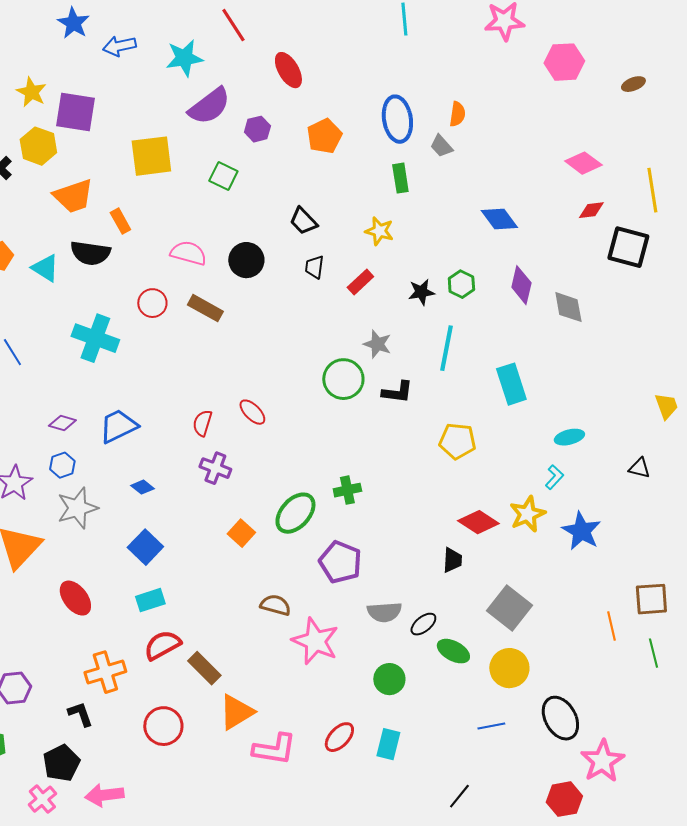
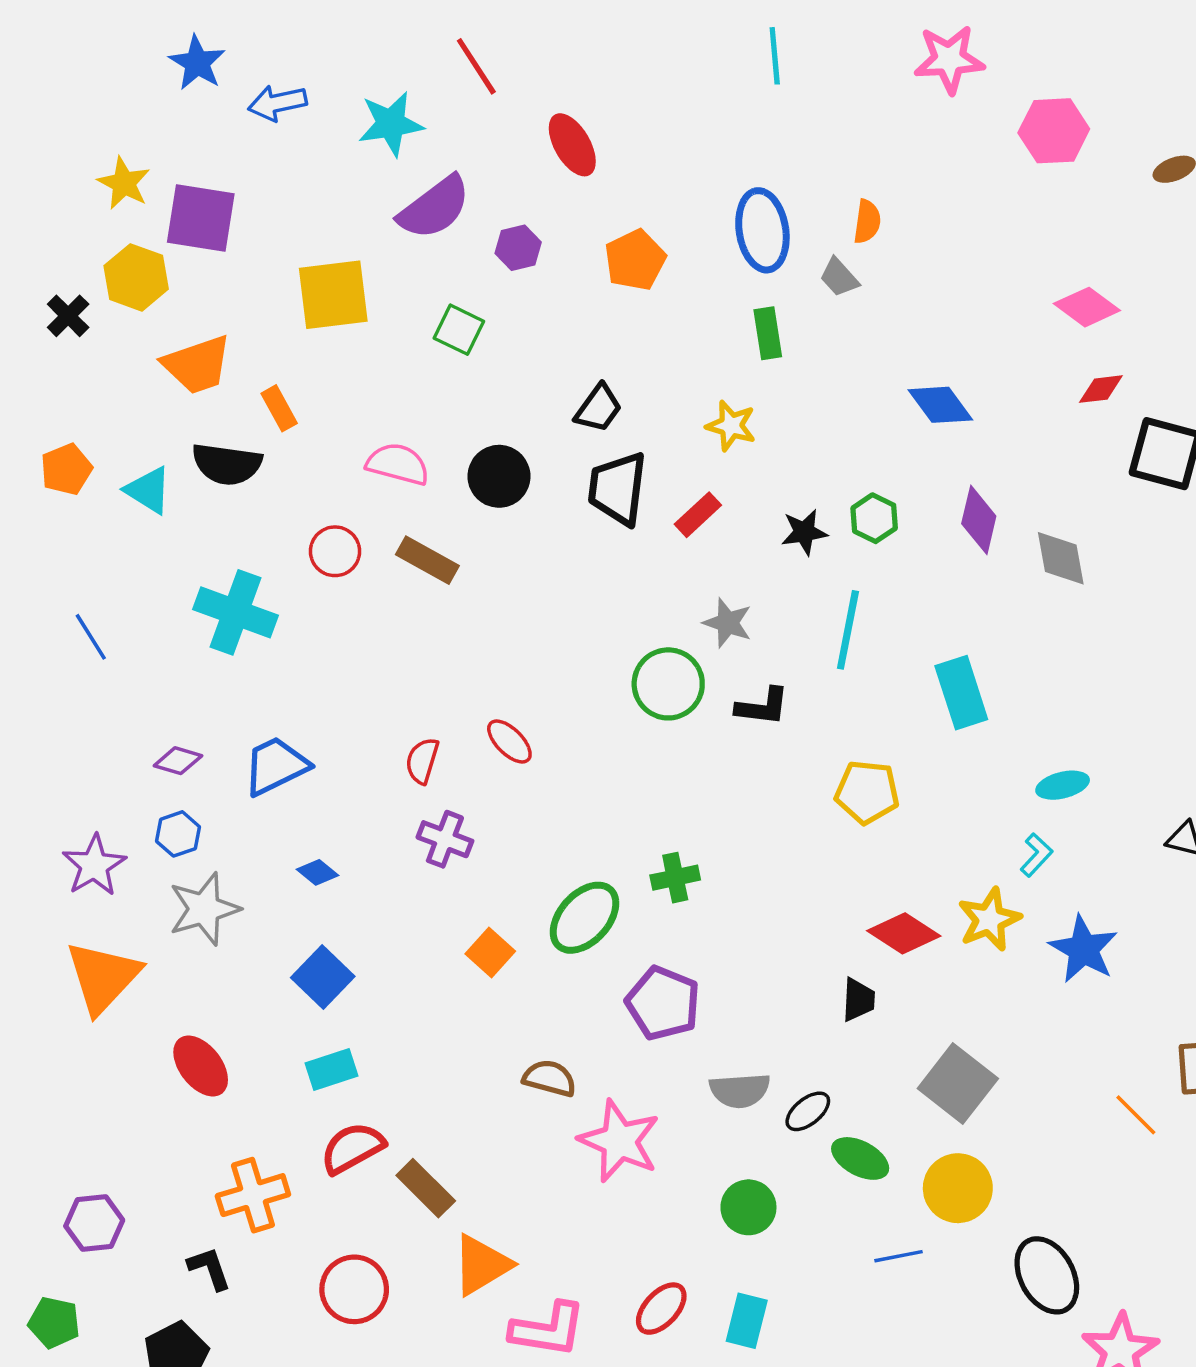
black trapezoid: (303, 221) -> (598, 408), turned -100
black trapezoid: (314, 267) -> (618, 489), size x1.8
orange line: (611, 626) -> (1136, 1115), turned -32
blue line: (491, 726) -> (899, 1256), moved

